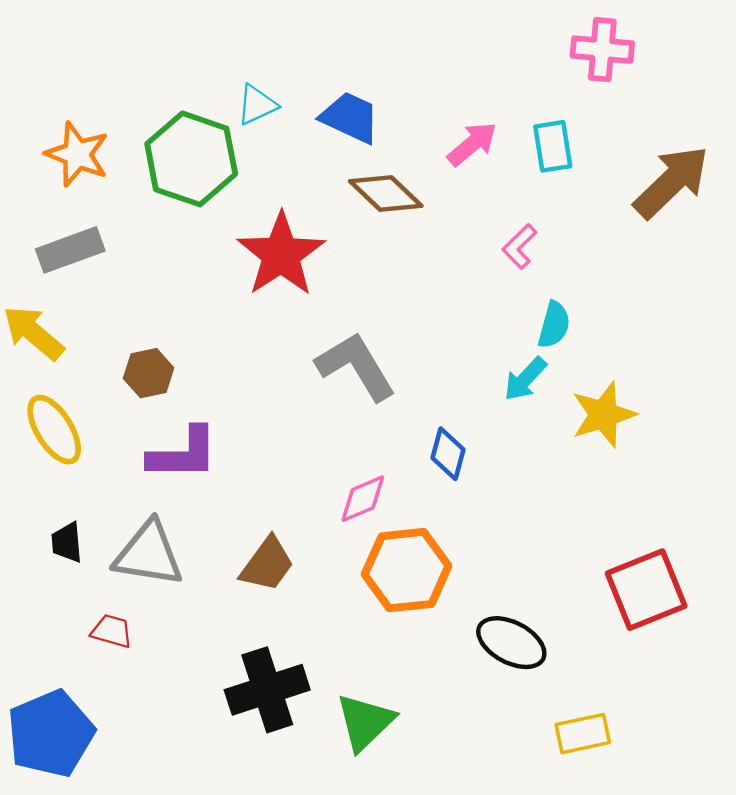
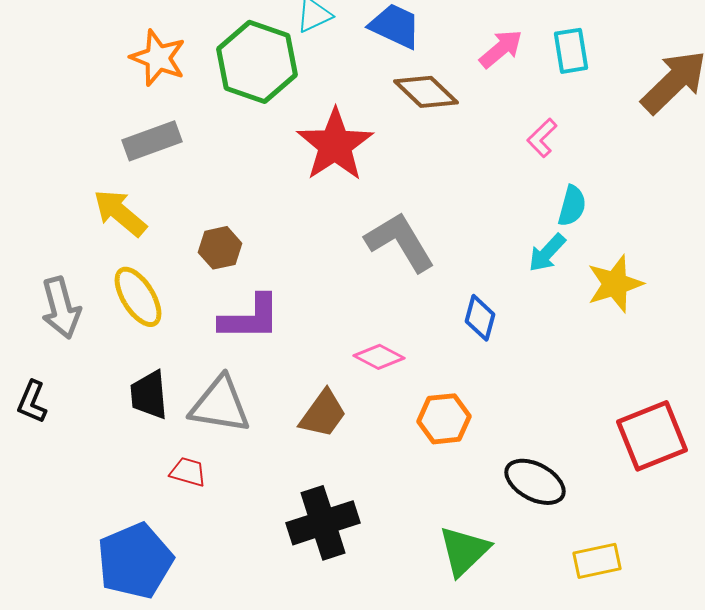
pink diamond: (363, 499) -> (379, 357), moved, turned 51
black trapezoid: (67, 542) -> (149, 395), size x1.4
orange hexagon: (407, 570) -> (444, 419), size x0.7
green triangle: (365, 722) -> (464, 551), moved

